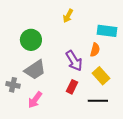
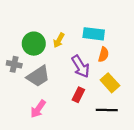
yellow arrow: (68, 16) -> (59, 40), moved
cyan rectangle: (107, 31) -> (94, 34), moved
gray cross: (13, 85) -> (14, 64), moved

